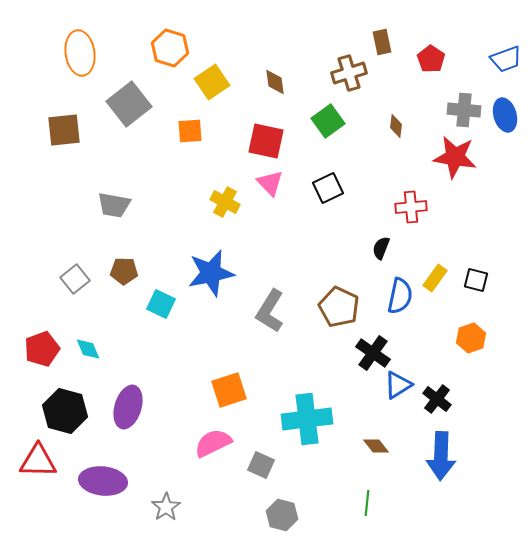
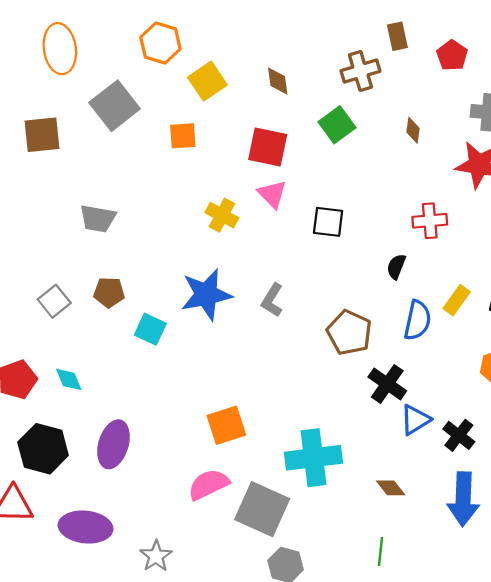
black square: (328, 188) -> (328, 222), moved, turned 32
gray L-shape: (270, 311) -> (272, 300), moved, size x0.7
gray square: (261, 465) -> (262, 509), size x1.8

